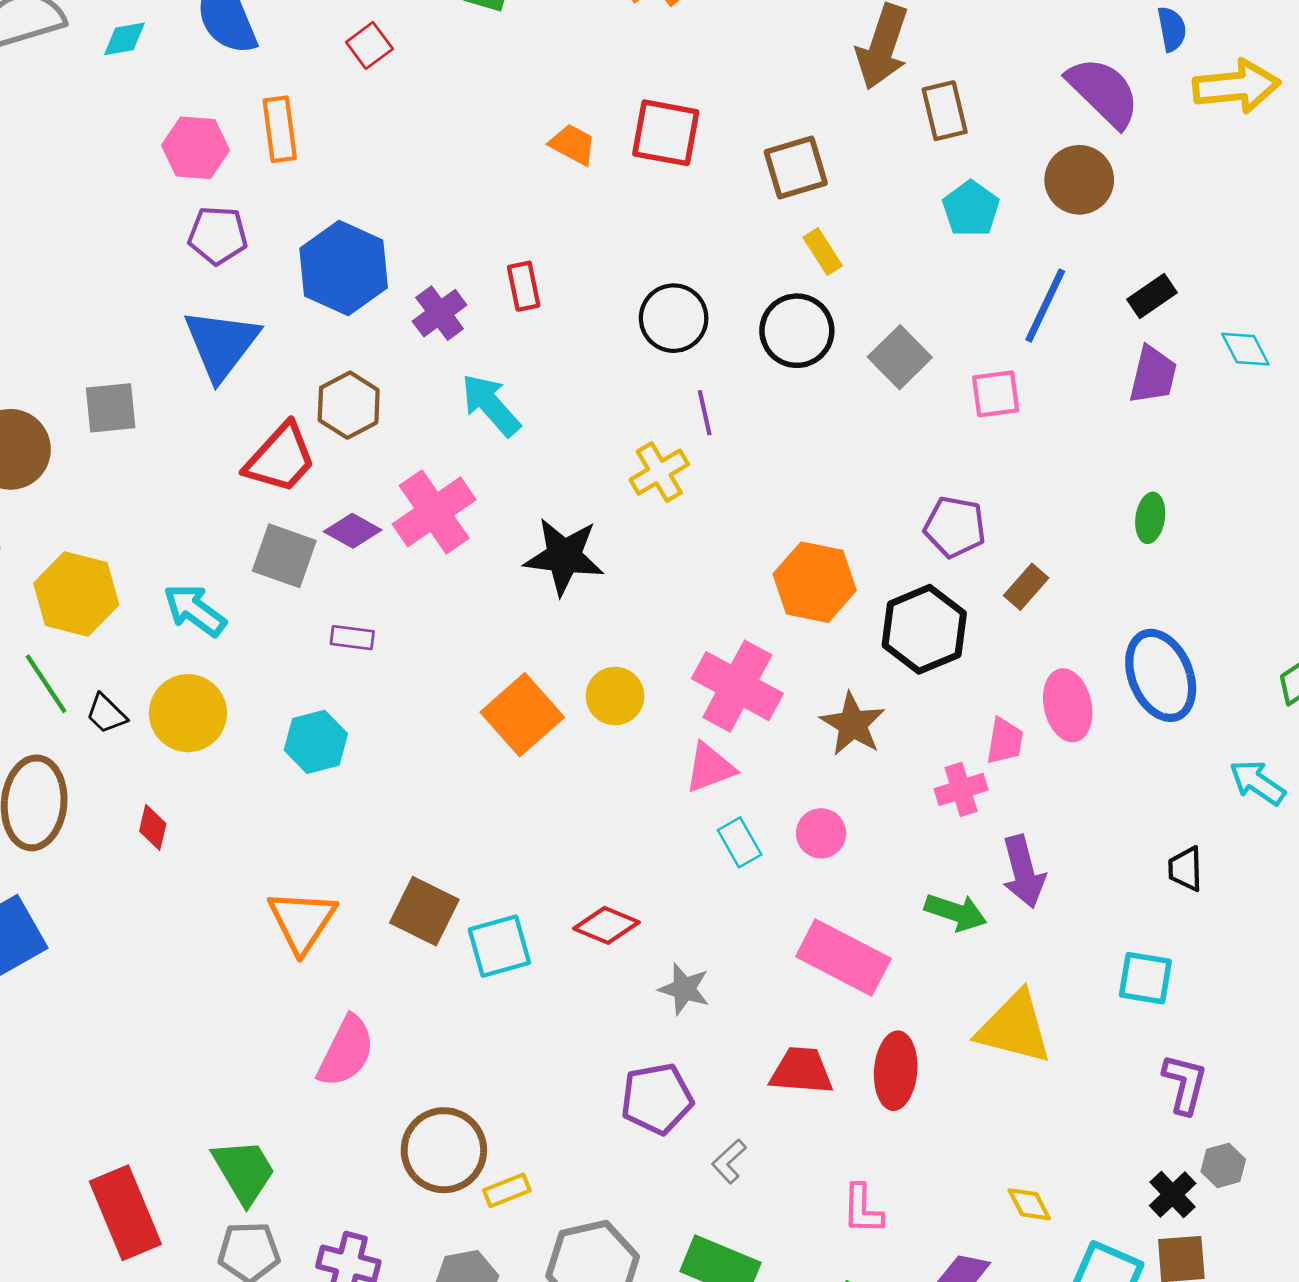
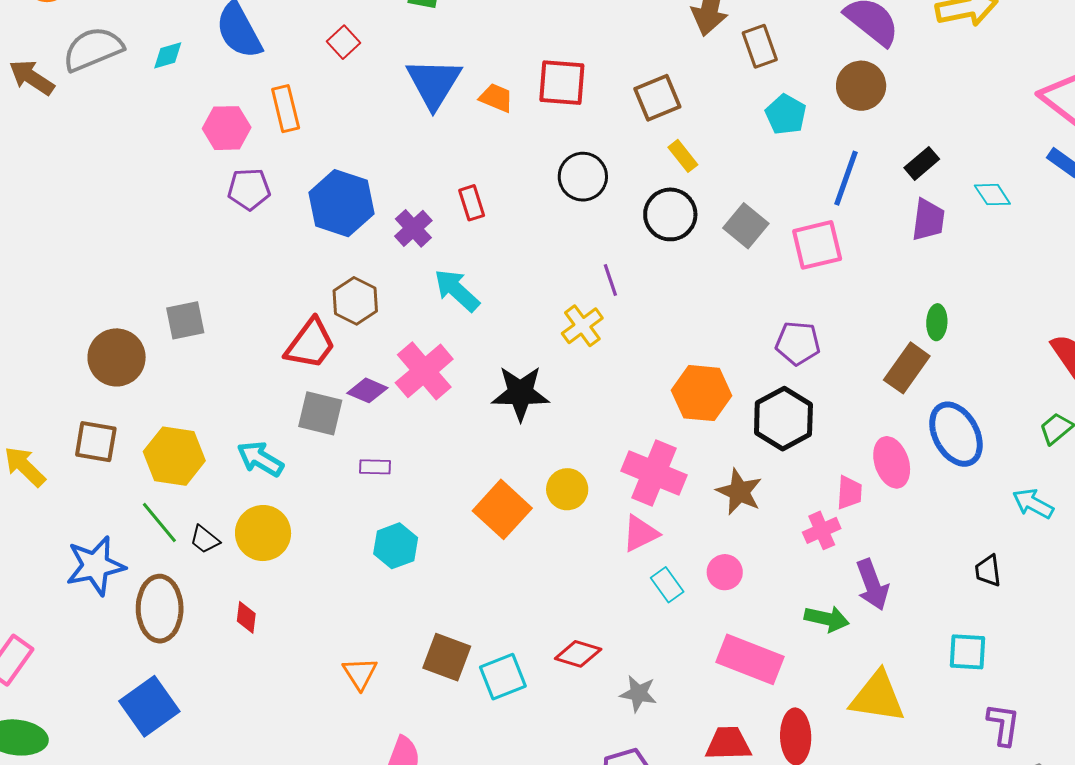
black circle: (674, 318) -> (583, 177), moved
blue triangle: (221, 344) -> (434, 83), moved
pink square: (996, 394) -> (817, 245), size x1.4
brown rectangle: (1026, 587) -> (907, 368), moved, size x1.5
cyan hexagon: (316, 742) -> (396, 546), moved
orange triangle: (302, 921) -> (360, 673), size x0.7

